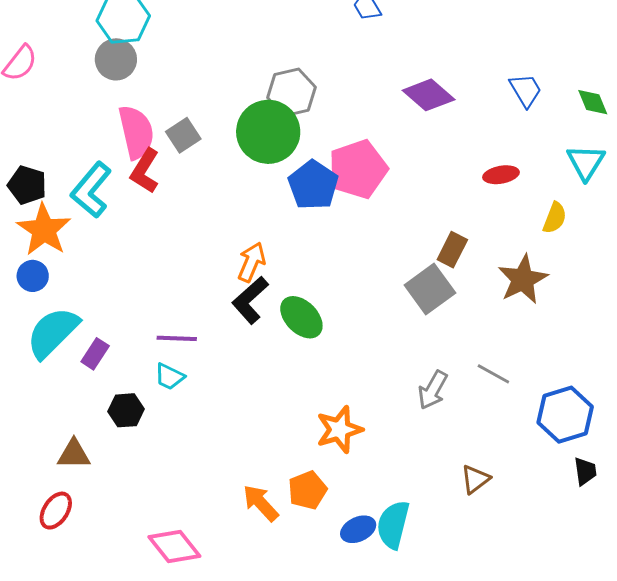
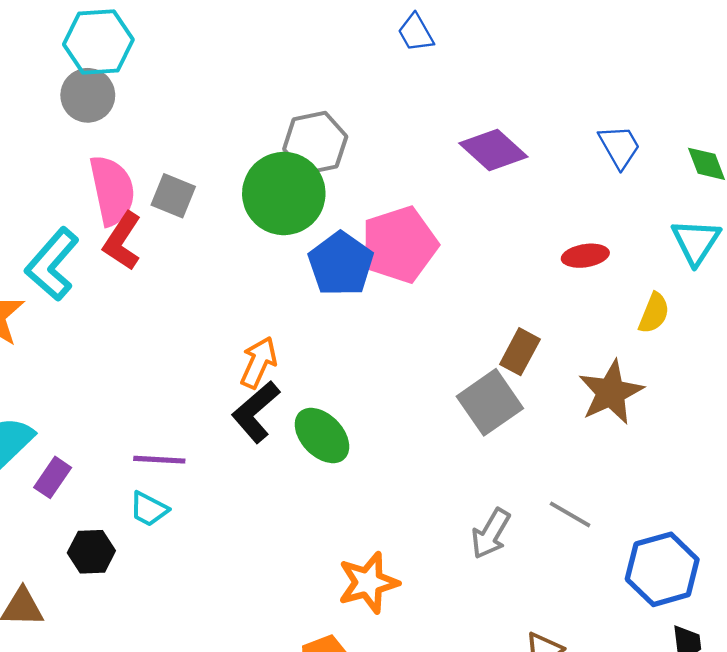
gray square: (183, 135) -> (173, 196), turned -36

